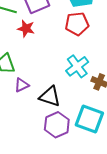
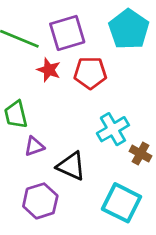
red pentagon: (77, 24) -> (90, 73), moved
purple hexagon: (57, 125) -> (40, 201), moved

